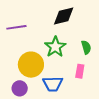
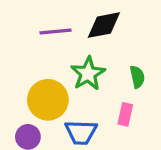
purple line: (16, 27) -> (56, 32), moved

